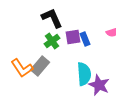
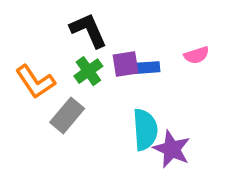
blue rectangle: (85, 39) -> (147, 68), turned -72
orange L-shape: (22, 68) -> (35, 82), moved

